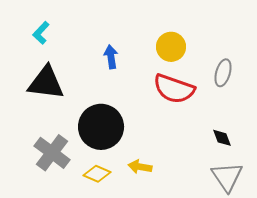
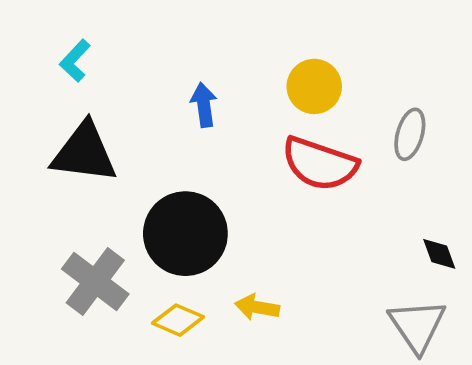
black diamond: (222, 138) -> (439, 254), moved

